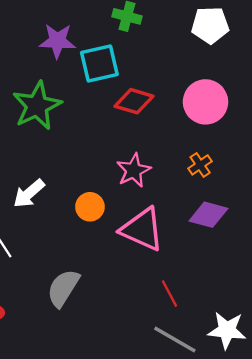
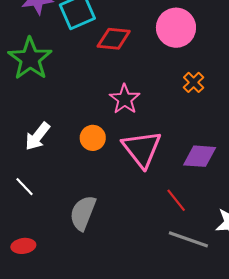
orange cross: (200, 165) -> (194, 82), moved
purple diamond: (208, 215) -> (200, 156), moved
pink triangle: (142, 229) -> (142, 149), turned 39

